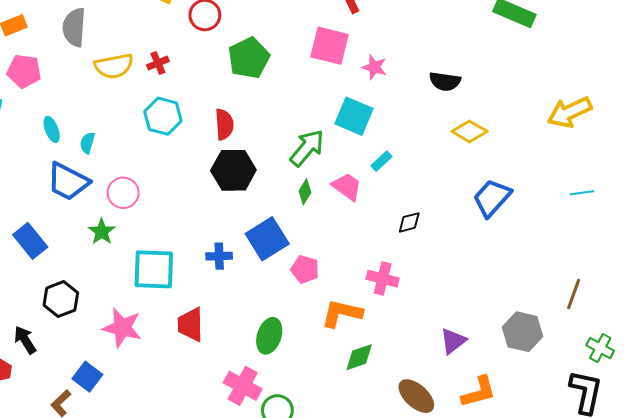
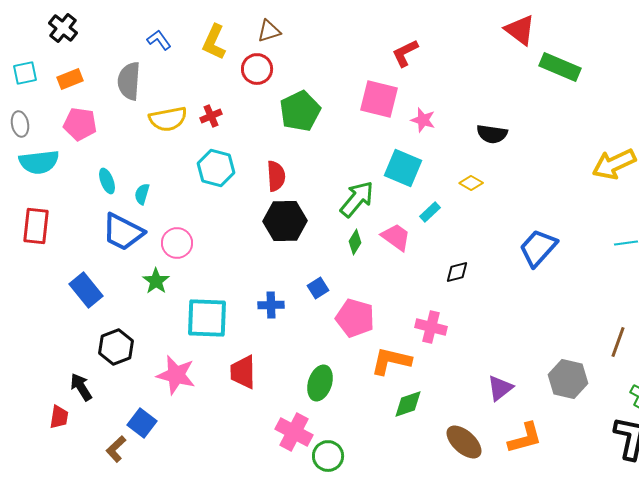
yellow diamond: (469, 131) -> (471, 183), moved, size x0.7
blue square: (267, 239) -> (318, 288), size x0.5
pink pentagon: (305, 269) -> (355, 318), size x1.4

